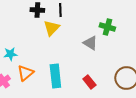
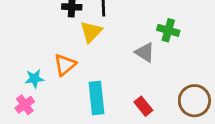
cyan star: (10, 54) -> (34, 79), moved
orange triangle: (25, 73) -> (65, 65), moved

